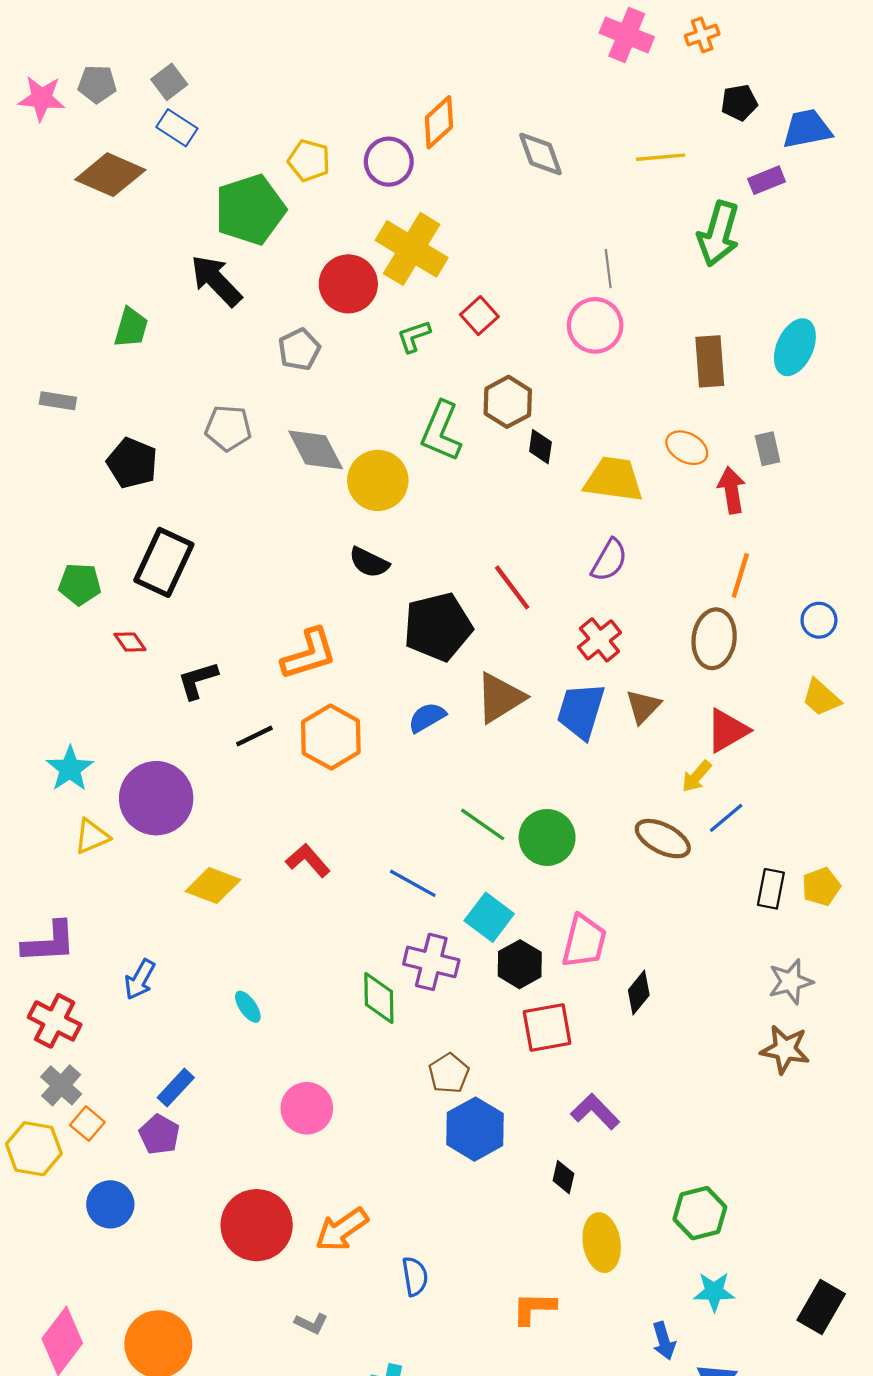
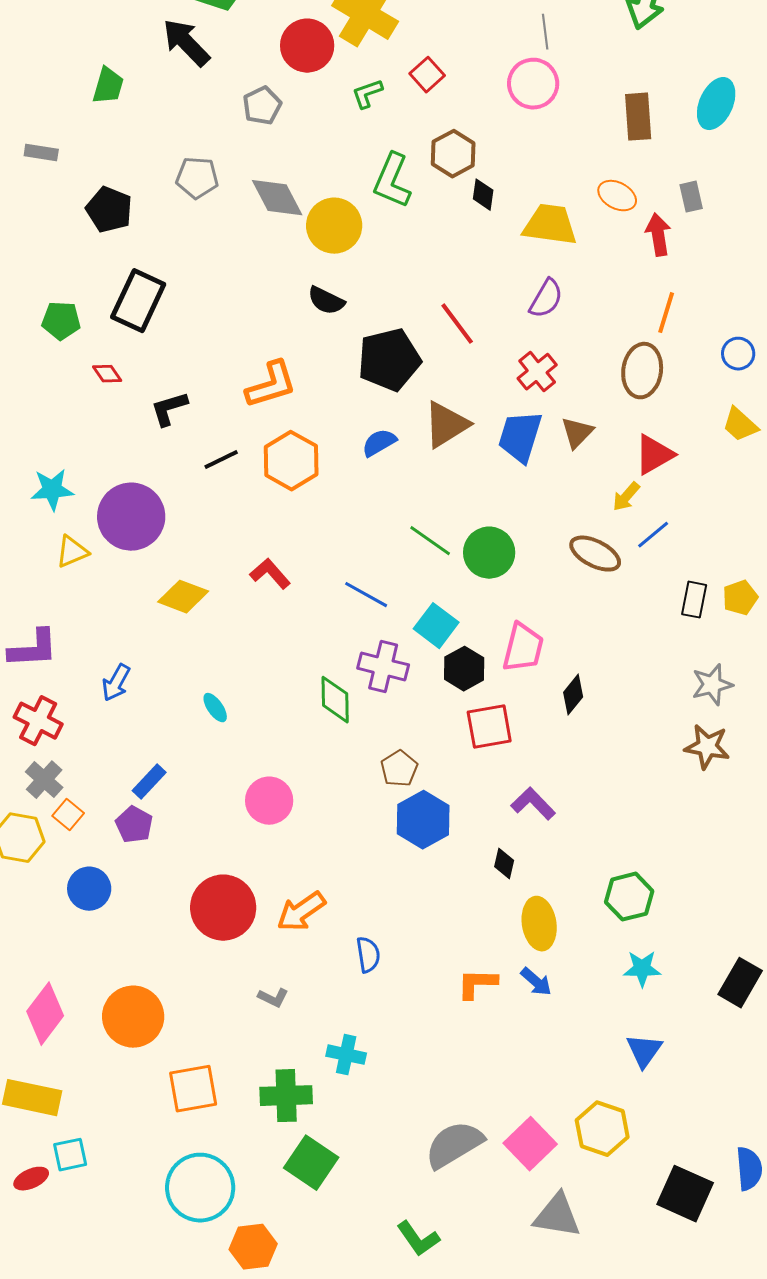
cyan star: (70, 769) -> (52, 490), turned 30
blue arrow: (664, 1341) -> (536, 982), moved, turned -32

